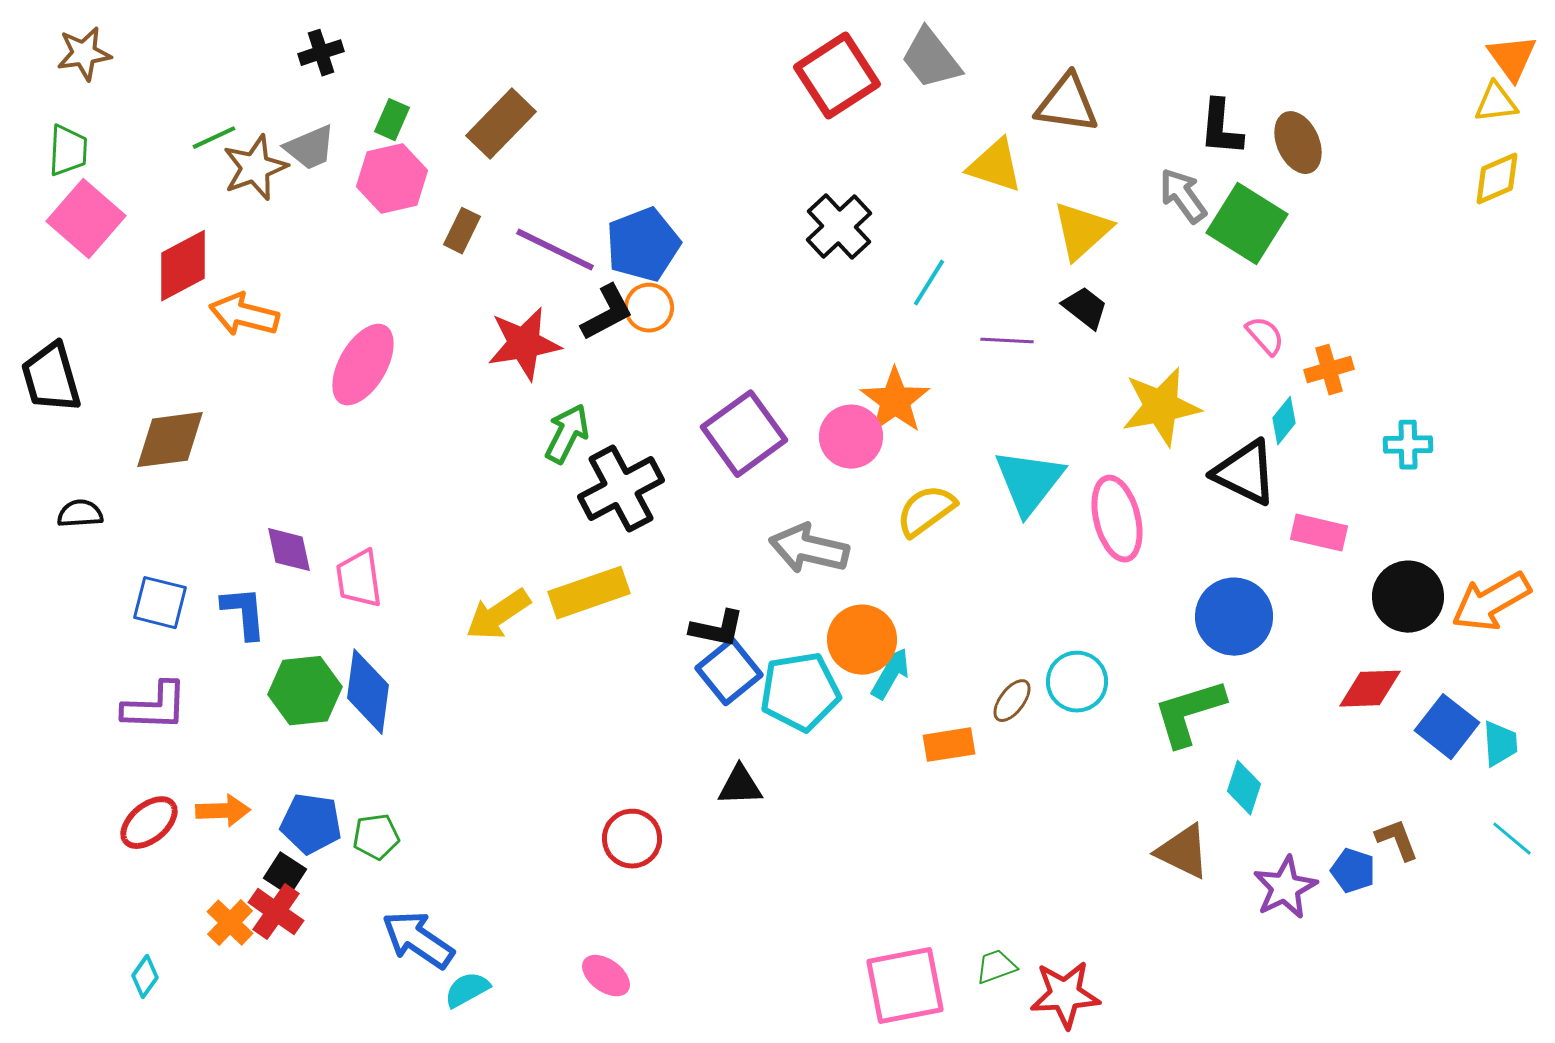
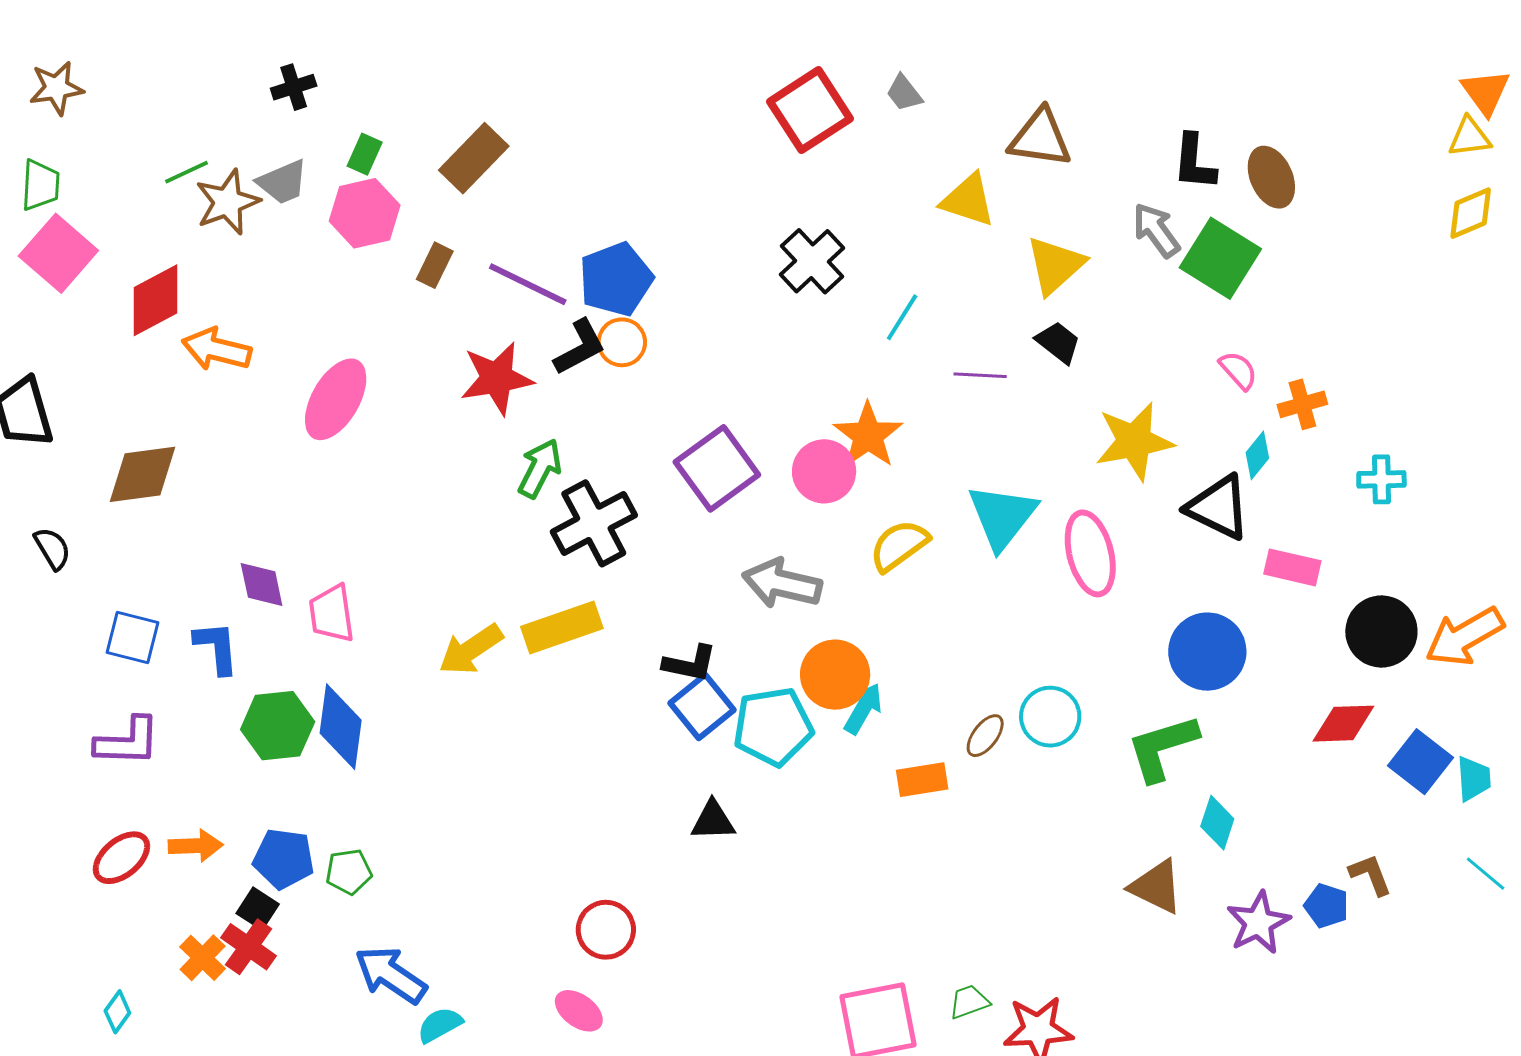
gray trapezoid: (931, 59) -> (904, 93), size x0.6
black semicircle: (80, 514) -> (52, 548), turned 63
red circle: (632, 839) -> (606, 930), moved

